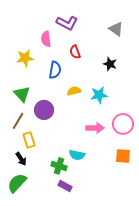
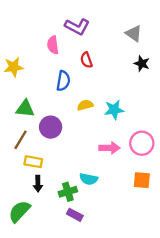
yellow star: (25, 58) -> (14, 67), moved
black star: (110, 64) -> (142, 64), moved
green triangle: (22, 94) -> (25, 109), turned -42
yellow rectangle: (29, 140) -> (33, 162), turned -63
black arrow: (21, 159) -> (38, 184), moved, turned 32
green cross: (59, 166) -> (68, 192), turned -35

